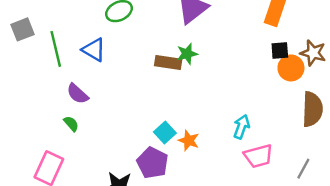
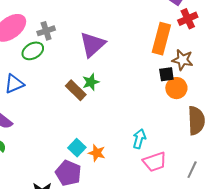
blue triangle: (94, 50) -> (14, 84), turned -50
brown star: (313, 53) -> (183, 60), moved
brown rectangle: (168, 62) -> (76, 90), turned 40

